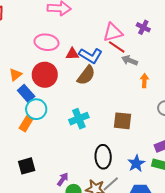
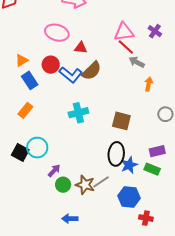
blue L-shape: (91, 56) -> (71, 75), moved
red circle: (45, 75) -> (51, 65), size x0.7
cyan circle: (36, 109) -> (37, 148), moved
black ellipse: (103, 157) -> (116, 154), moved
black square: (27, 166) -> (20, 152), turned 36

